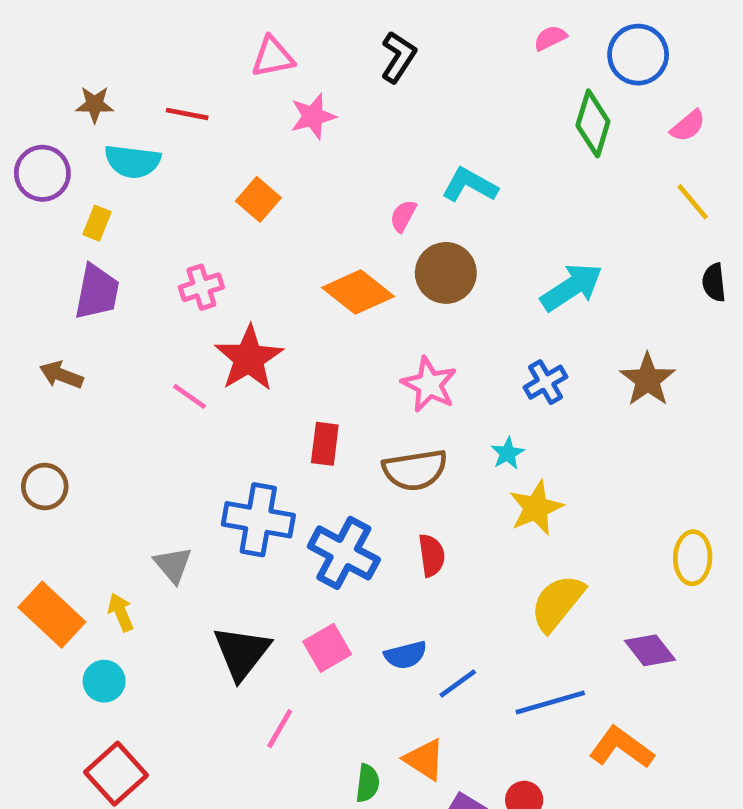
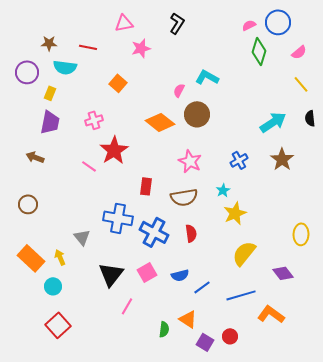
pink semicircle: (550, 38) -> (249, 25), moved
cyan arrow: (572, 287) -> (273, 122), moved

